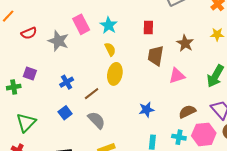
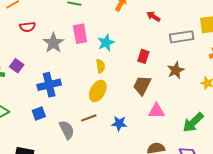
brown star: (185, 43) -> (176, 70), moved
blue cross: (67, 82) -> (49, 85), size x1.6
brown line: (92, 94) -> (89, 118), moved
blue star: (146, 110) -> (119, 123), moved

